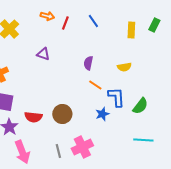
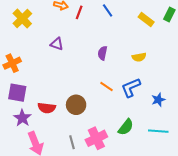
yellow rectangle: (131, 30) -> (146, 20), turned -56
orange line: (95, 85) -> (107, 87), moved
blue L-shape: (116, 97) -> (131, 88), turned -110
green semicircle: (140, 106) -> (126, 127), moved
blue star: (102, 114) -> (158, 100), moved

